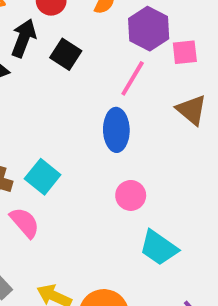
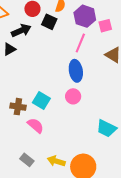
black arrow: (24, 38) -> (21, 31), turned 54
black square: (66, 54) -> (49, 22), moved
pink circle: (131, 195) -> (73, 96), moved

